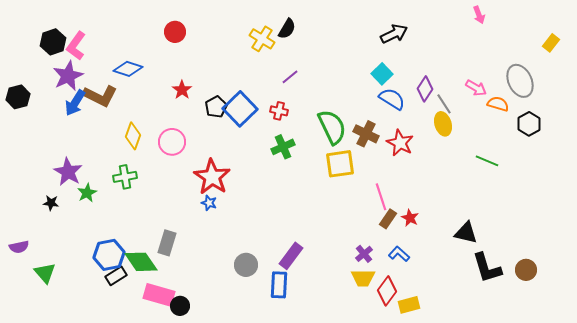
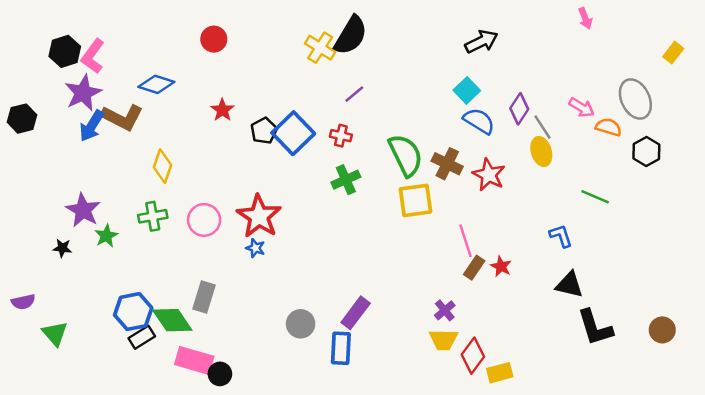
black semicircle: (287, 29) -> (351, 35), size x1.6
pink circle: (172, 142) -> (204, 220), moved
blue L-shape: (399, 254) -> (561, 236), moved, turned 30
brown circle: (526, 270) -> (662, 330), moved

